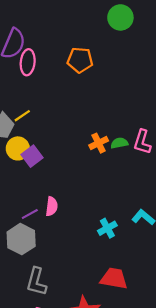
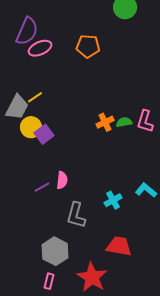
pink ellipse: (28, 62) -> (40, 48), turned 60
gray hexagon: (21, 239) -> (55, 251), moved
gray L-shape: (36, 282) -> (76, 215), moved

